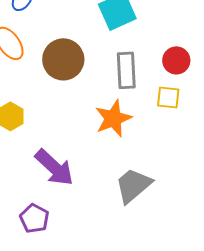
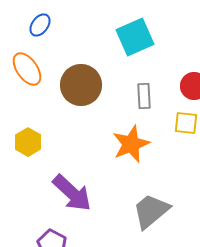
gray rectangle: (126, 70) -> (144, 96), size x0.7

